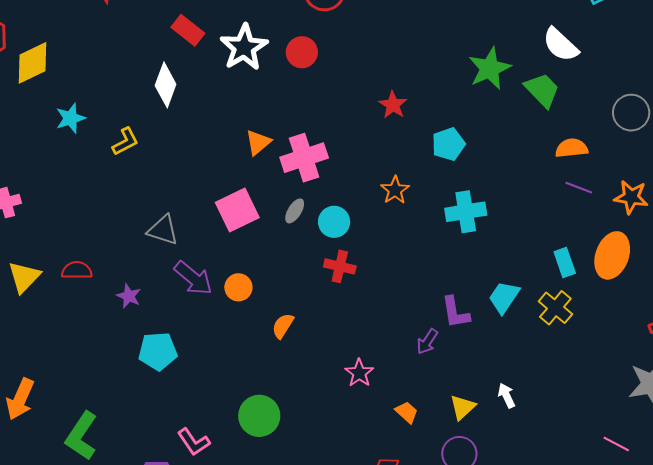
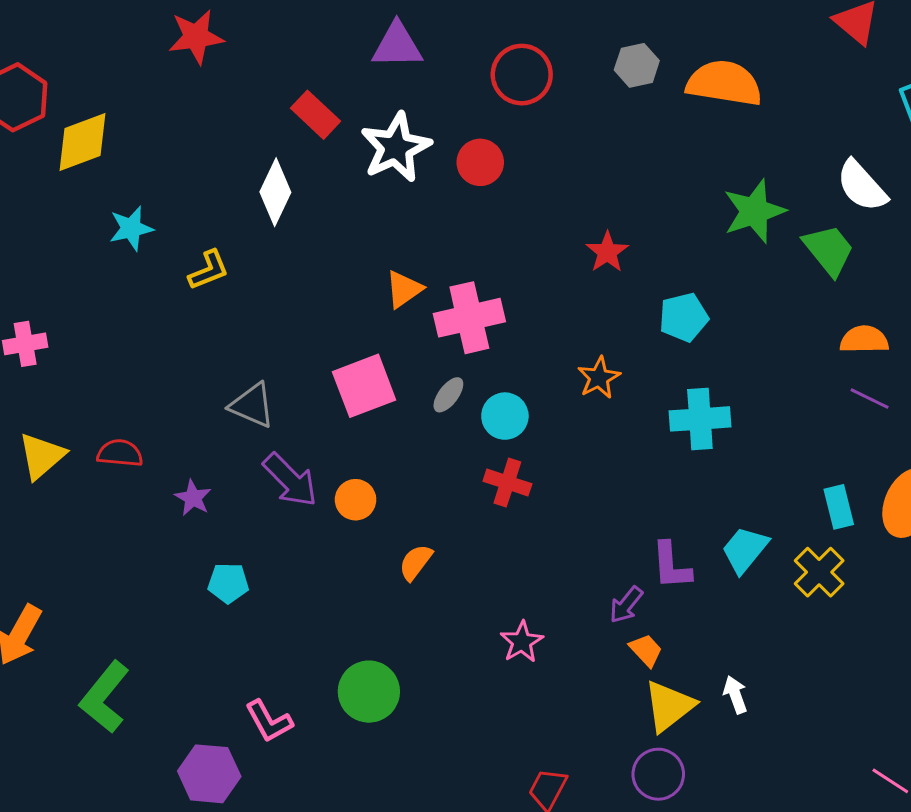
cyan pentagon: (158, 351) -> (228, 583), size x0.7
yellow triangle: (462, 407) -> (669, 706), size x1.4
orange trapezoid: (407, 412) -> (646, 650), moved

